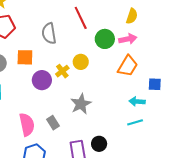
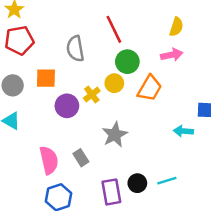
green circle: (105, 39) -> (127, 62), moved
orange trapezoid: (128, 66) -> (150, 88), moved
cyan line: (135, 122) -> (167, 181), moved

